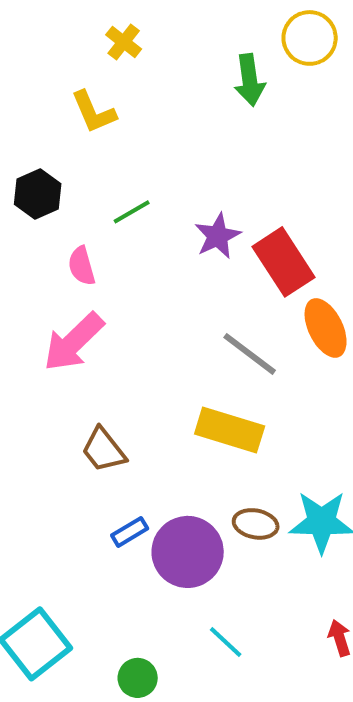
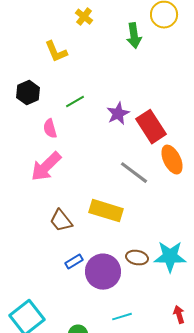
yellow cross: (124, 42) -> (84, 17), moved
yellow rectangle: (230, 430) -> (106, 211), moved
cyan line: (226, 642) -> (122, 317), turned -60

